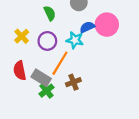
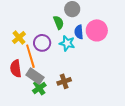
green semicircle: (50, 13) -> (59, 22), moved
blue semicircle: (87, 27) -> (79, 32), turned -72
orange line: (60, 63) -> (30, 56), moved, turned -50

